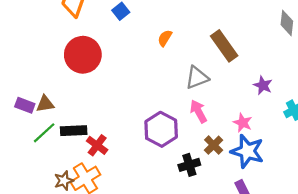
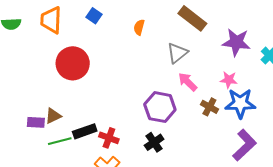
purple star: (263, 85) -> (236, 42), size x1.6
green line: (44, 133) -> (60, 141), turned 45
black cross: (189, 165) -> (154, 142), moved

